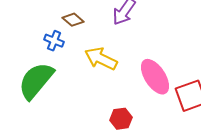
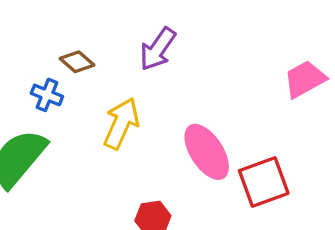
yellow arrow: (101, 59) -> (121, 123), turned 88

